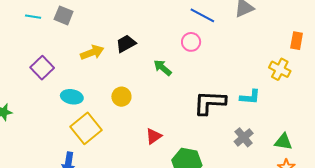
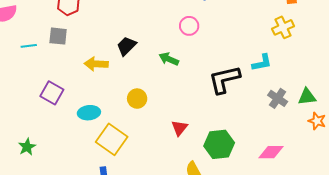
yellow arrow: (92, 52) -> (96, 64), turned -140
yellow cross: (280, 69) -> (283, 27), turned -35
gray cross: (244, 137) -> (278, 98), moved

